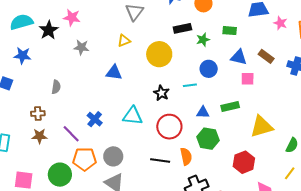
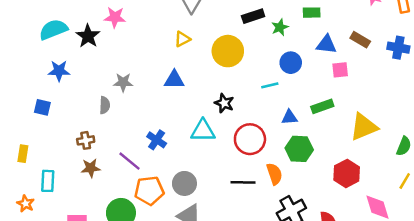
gray star: (81, 47) -> (123, 82), moved
black star: (161, 93) -> (224, 103), moved

